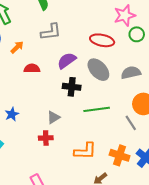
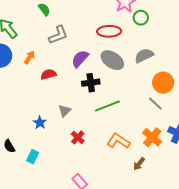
green line: (97, 109) -> (107, 106), moved
gray triangle: (53, 117) -> (65, 111), moved
red cross: (46, 138) -> (78, 137), turned -32
orange L-shape: (85, 151) -> (118, 141), turned -135
orange cross: (120, 155) -> (152, 137), turned 36

